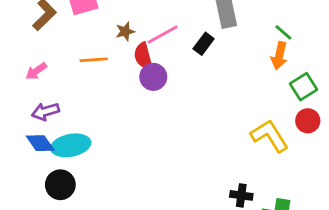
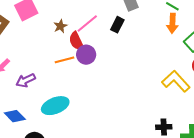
orange line: (94, 60) -> (64, 60), moved
purple arrow: (45, 111) -> (26, 80), moved
cyan ellipse: (71, 145) -> (55, 106), moved

